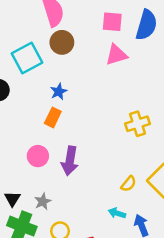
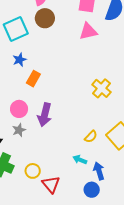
blue star: (59, 92) -> (20, 60), moved
yellow cross: (137, 124) -> (101, 88), turned -36
gray star: (43, 201) -> (19, 130), moved

